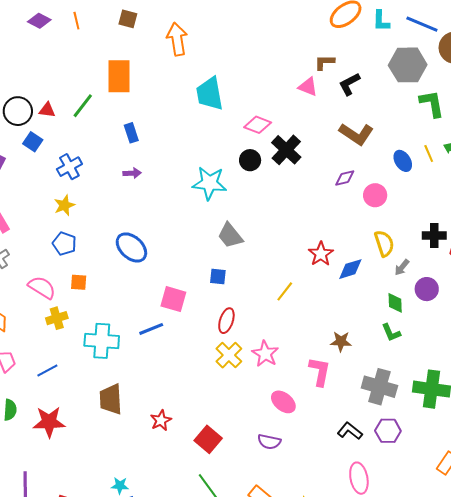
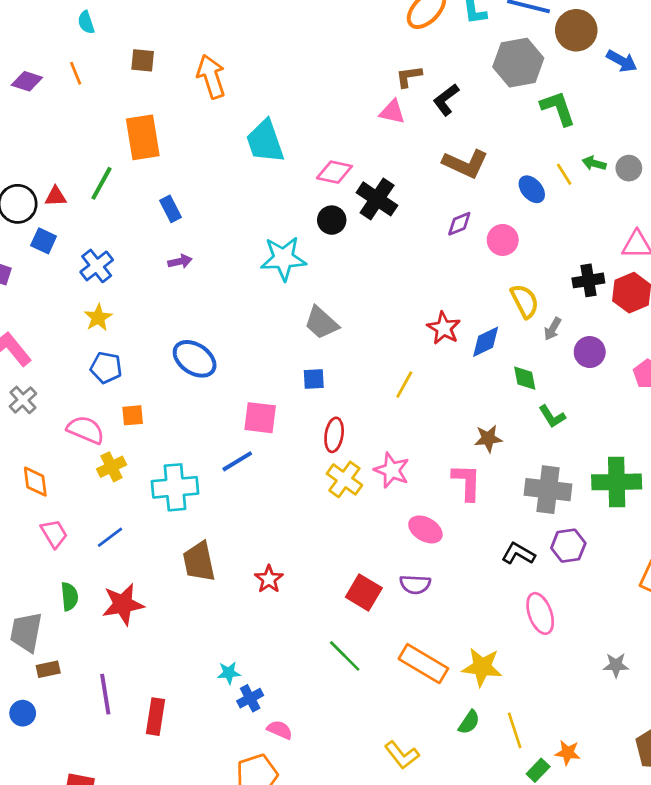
green diamond: (395, 303) -> (525, 378), moved
red square: (208, 439) -> (364, 593), moved

